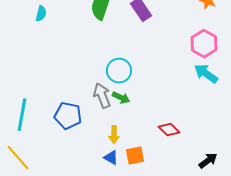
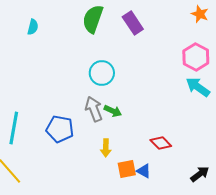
cyan circle: (119, 71) -> (102, 73), moved
blue triangle: (111, 158) -> (144, 171), moved

